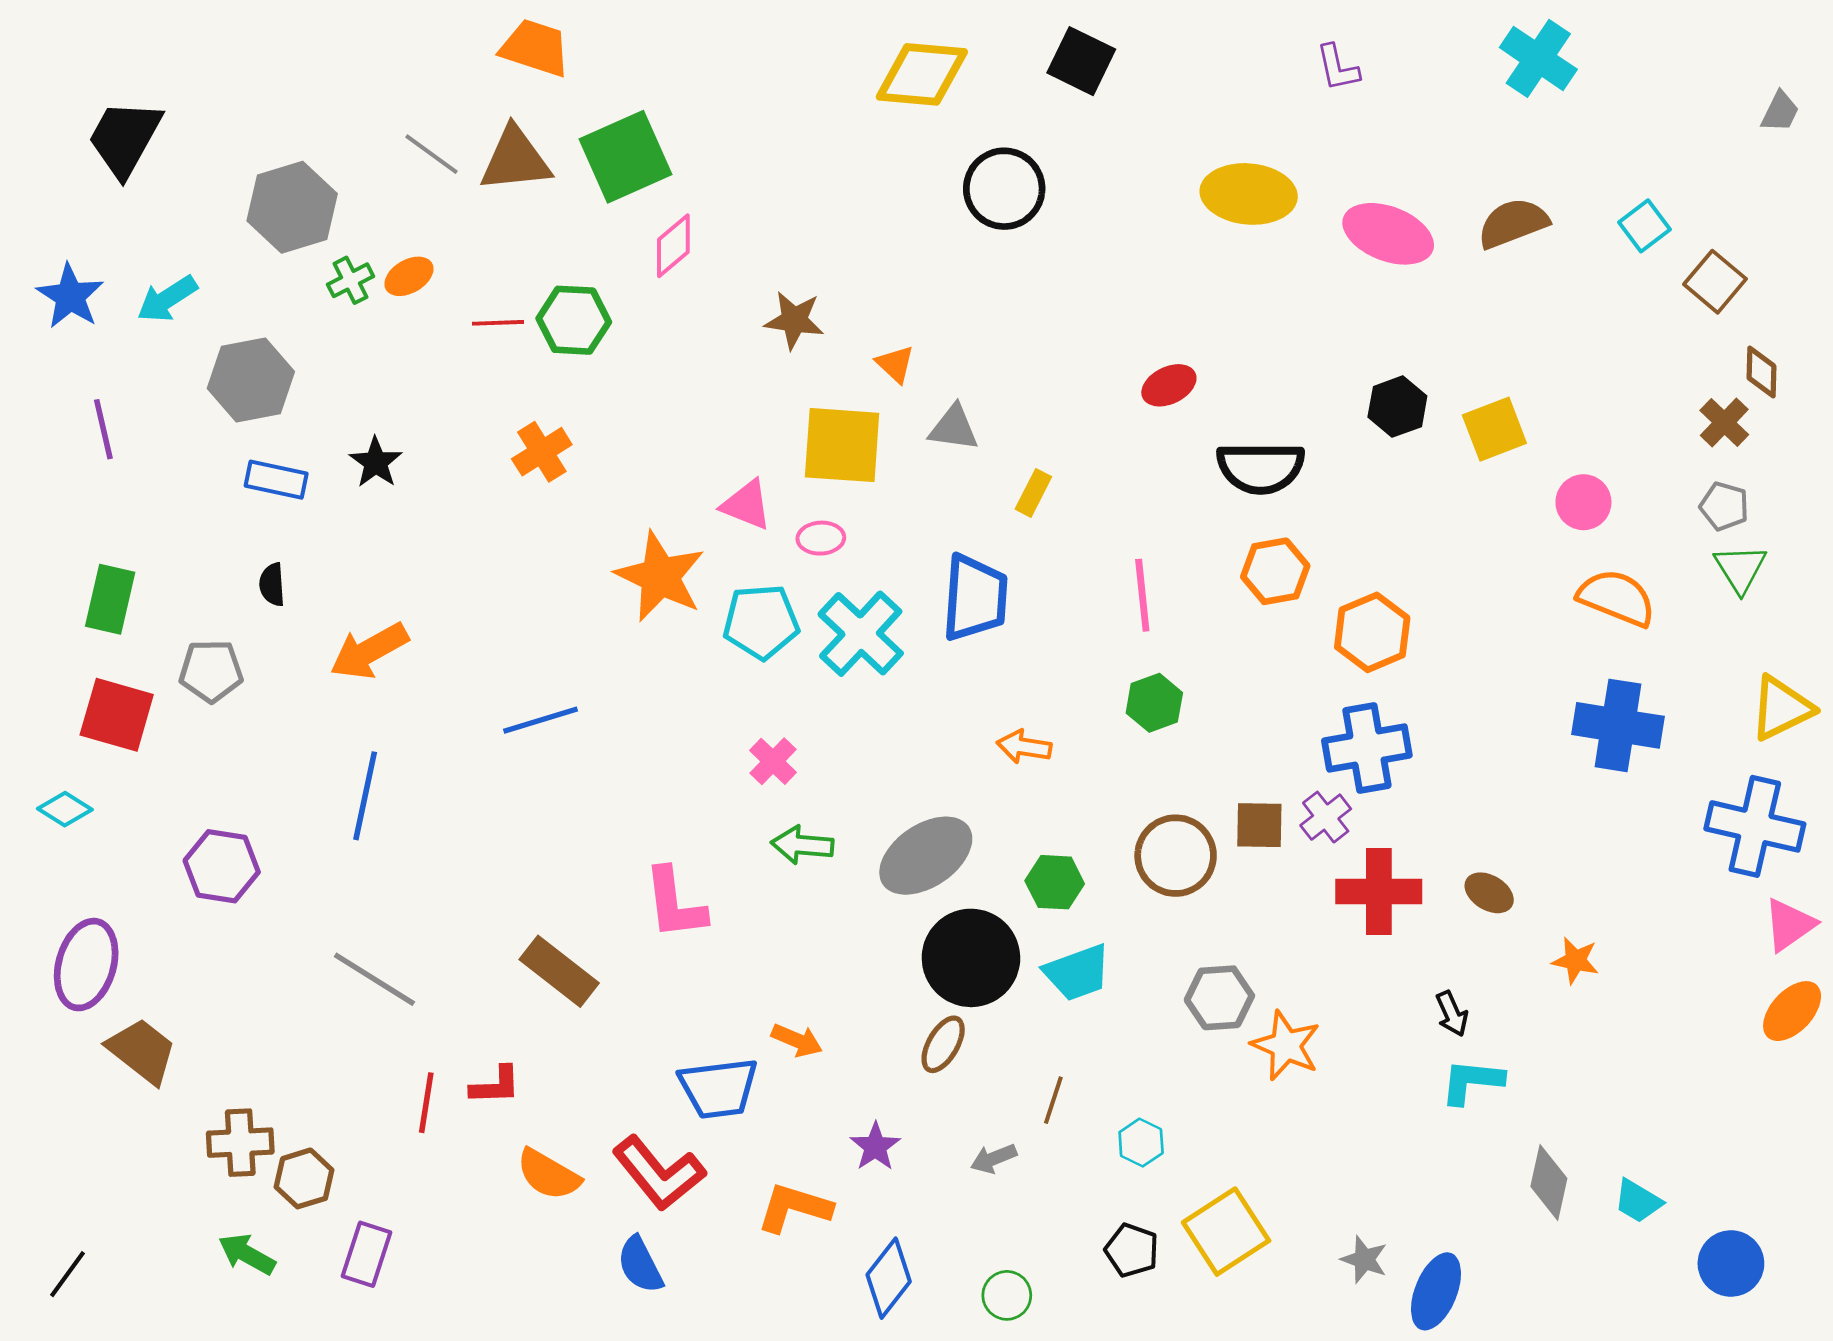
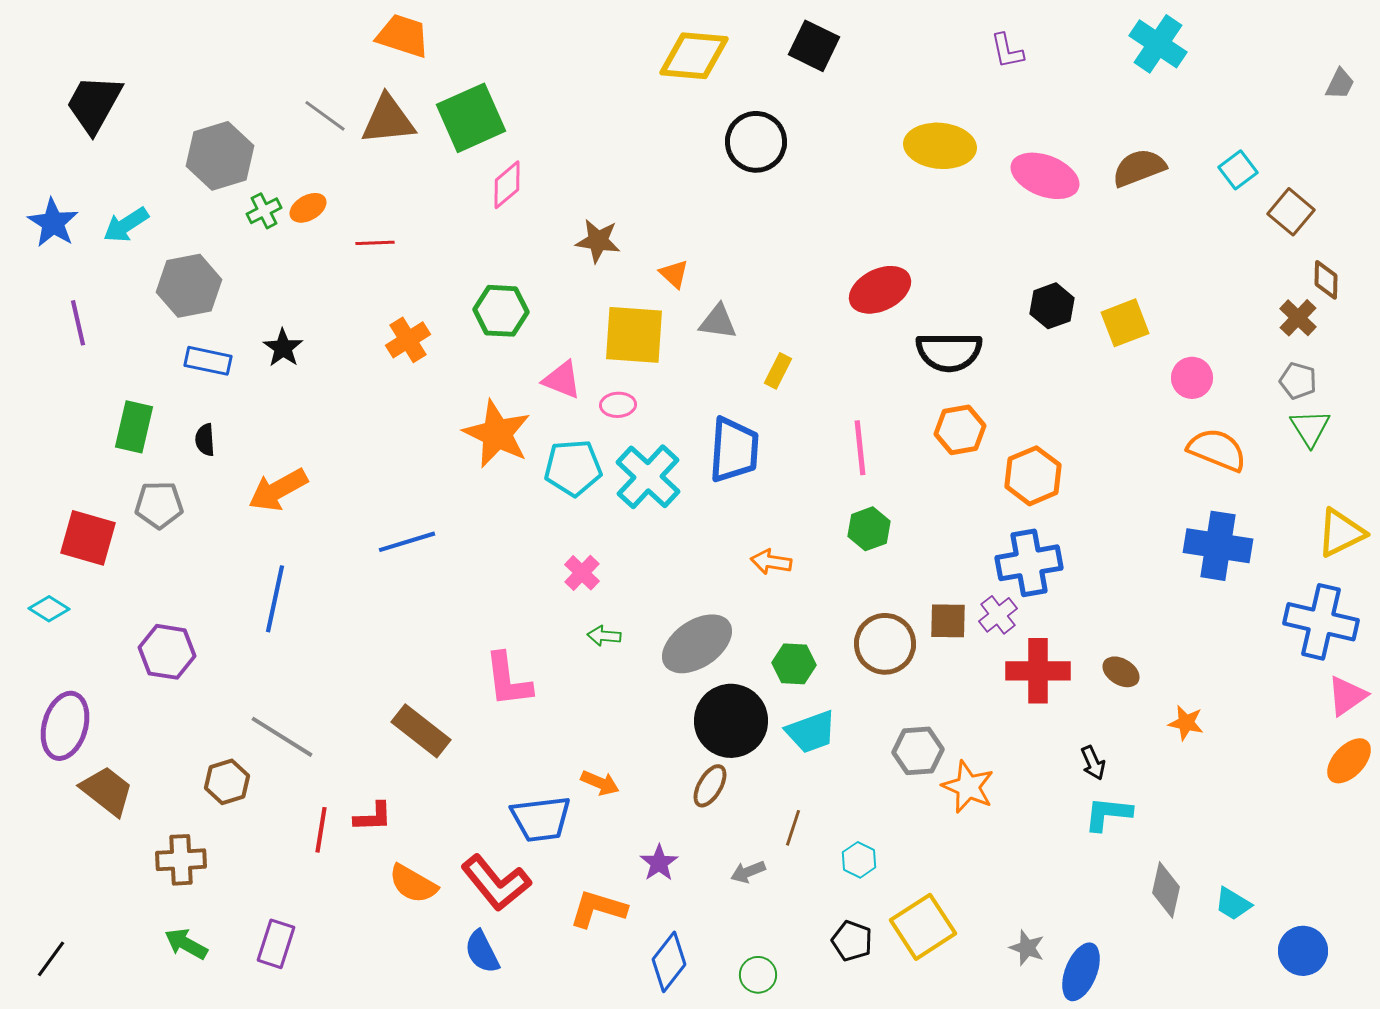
green hexagon: (574, 320) -> (501, 311), moved
red ellipse: (1169, 385) -> (880, 290), size x1.5
green rectangle: (110, 599) -> (134, 427), moved
green arrow: (802, 845) -> (604, 636), size x0.7
brown hexagon: (304, 1178) -> (227, 782), moved

